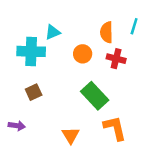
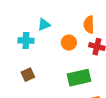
cyan cross: (31, 51) -> (26, 41), size x0.7
green rectangle: (95, 96) -> (79, 78), turned -60

